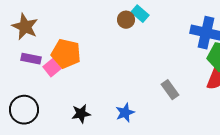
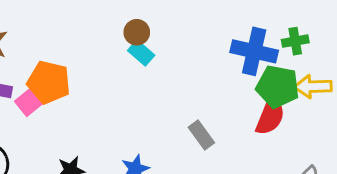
cyan rectangle: (140, 14) -> (141, 53), moved

